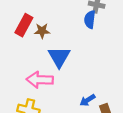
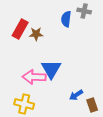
blue semicircle: (90, 19) -> (66, 19), moved
blue triangle: (59, 57) -> (51, 69), moved

